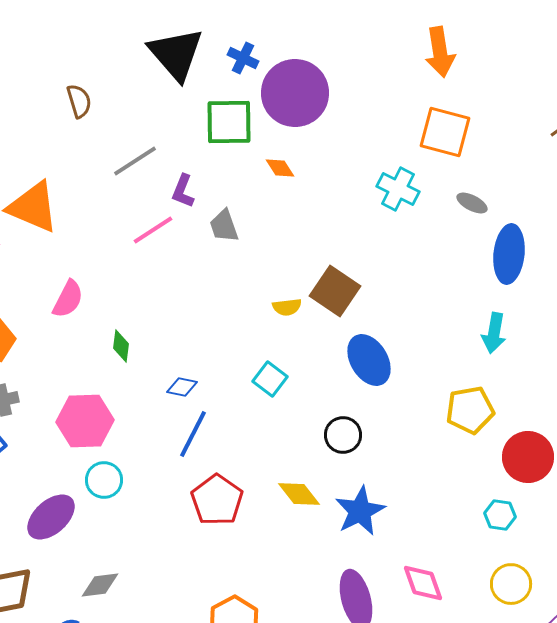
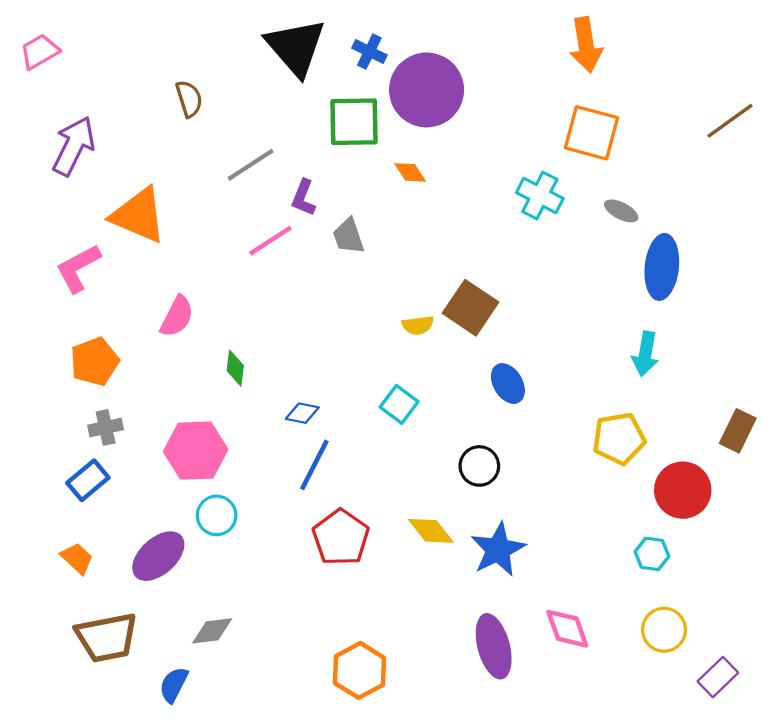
blue ellipse: (369, 360) -> (508, 384), size x0.7

